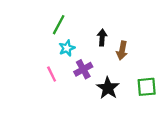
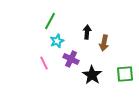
purple cross: (83, 69) -> (71, 59), turned -35

